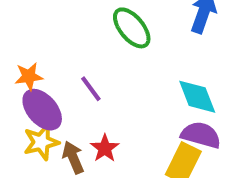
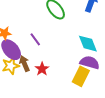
brown arrow: (73, 157) -> (24, 64), moved

